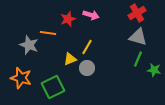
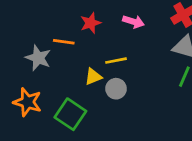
pink arrow: (91, 15) -> (133, 22), moved
yellow line: (87, 47) -> (116, 61), turned 49
green square: (53, 87) -> (70, 114), turned -30

